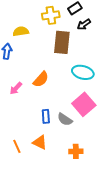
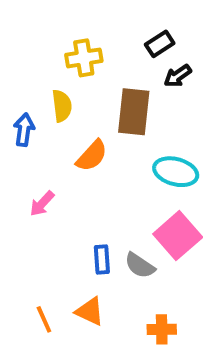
yellow cross: (51, 15) -> (84, 58), moved
yellow semicircle: (21, 31) -> (62, 106), moved, turned 91
orange semicircle: (41, 79) -> (92, 156), moved

